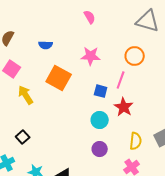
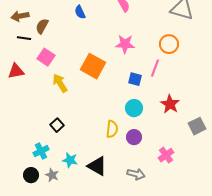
blue semicircle: (46, 45) -> (80, 12), moved, turned 64
red star: (124, 107) -> (170, 104), moved
yellow semicircle: (136, 141) -> (112, 129), moved

